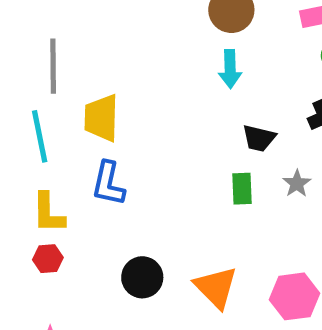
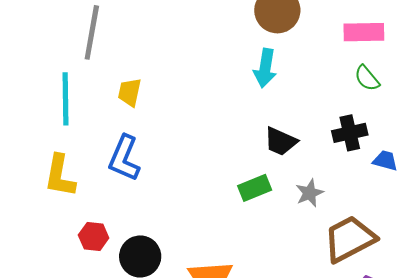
yellow trapezoid: (101, 118) -> (130, 92), size x0.6
green rectangle: (242, 189) -> (255, 188), turned 60
red hexagon: (48, 259) -> (94, 237), moved

